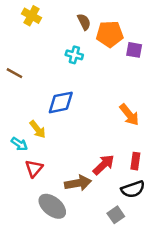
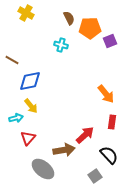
purple square: (134, 50) -> (110, 41), turned -32
blue diamond: (61, 102) -> (30, 81), moved
cyan arrow: (19, 144) -> (16, 118), turned -48
red rectangle: (135, 161) -> (112, 122), moved
black semicircle: (133, 189) -> (109, 155), turned -114

